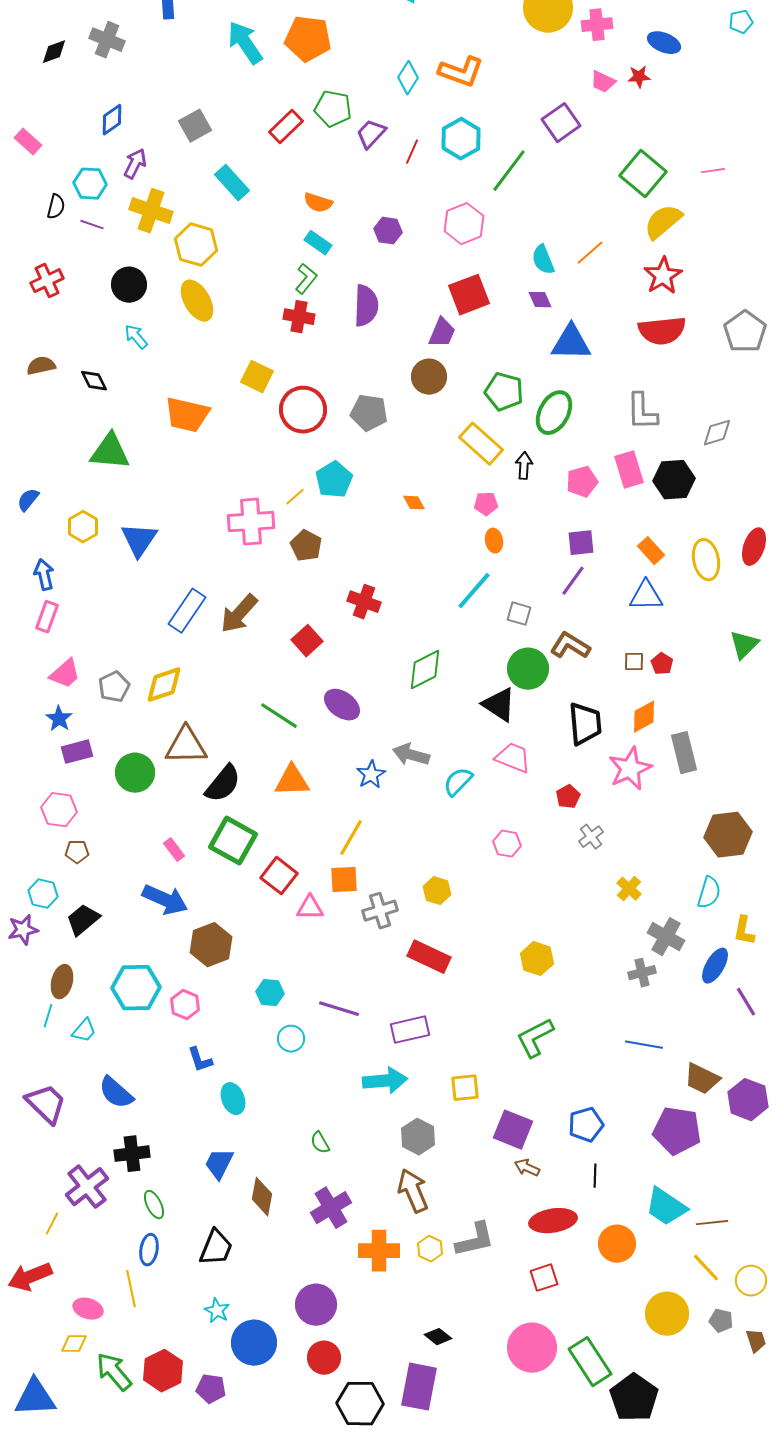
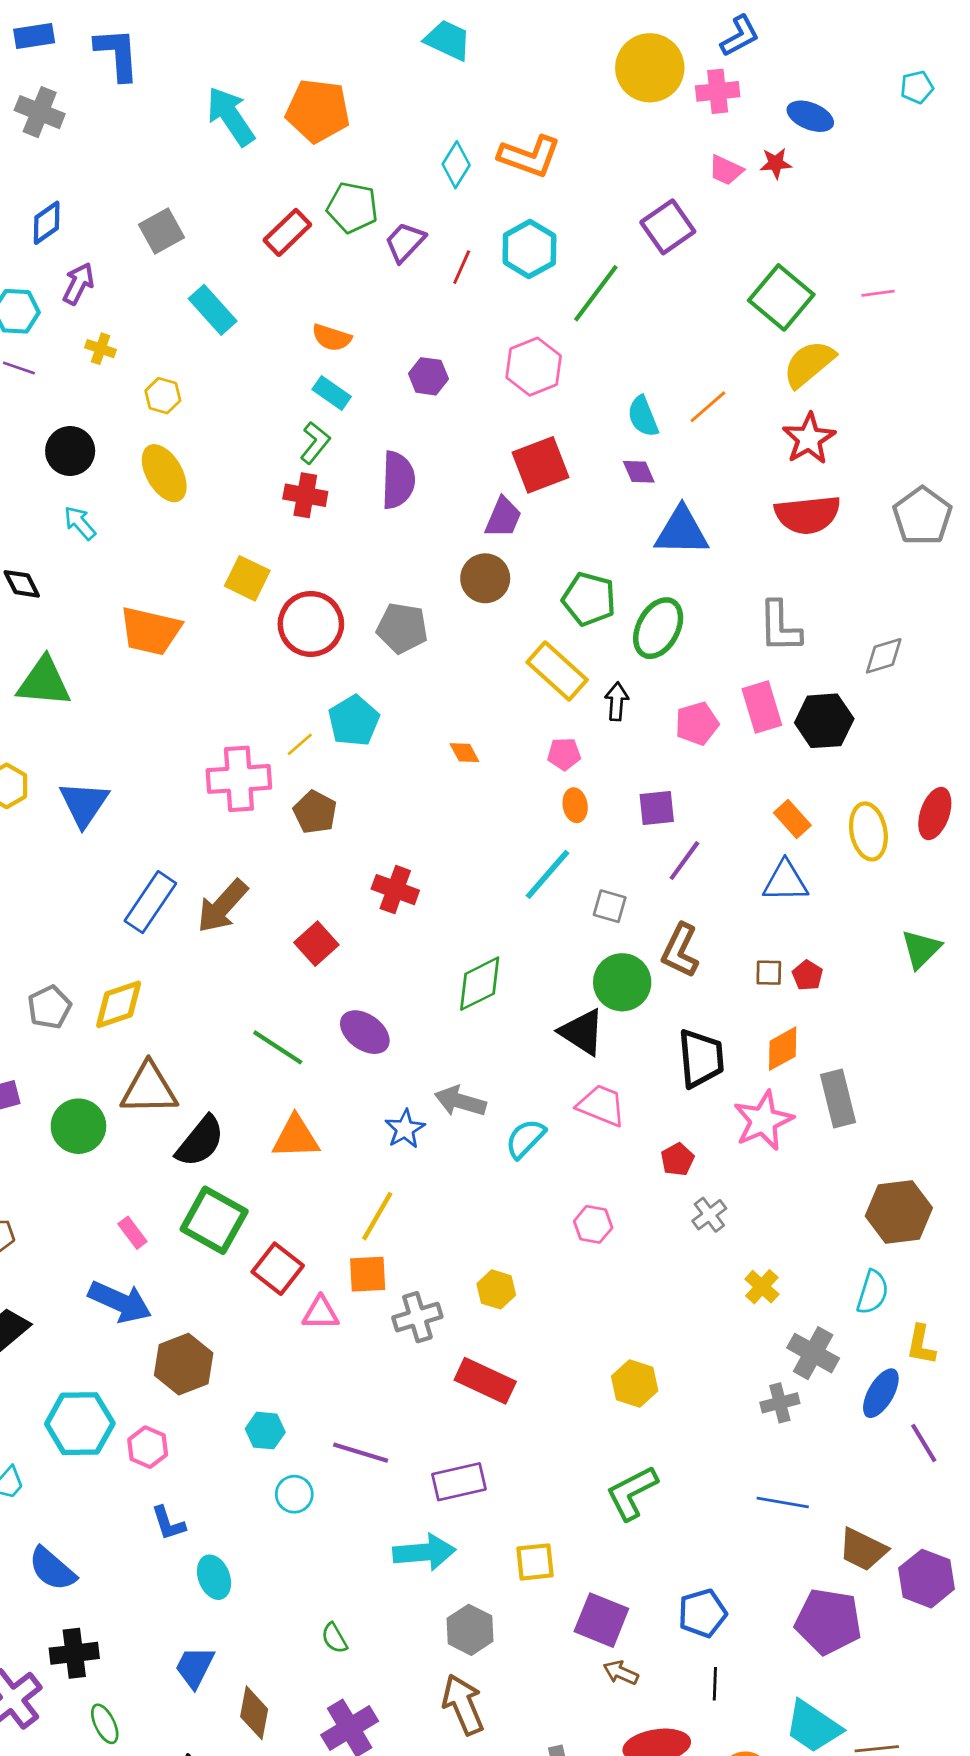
yellow cross: (151, 211) -> (101, 349), size x0.5
yellow hexagon: (196, 245) -> (163, 396), size x0.6
purple square: (581, 543) -> (657, 808), moved
brown L-shape: (570, 646) -> (680, 950), turned -96

